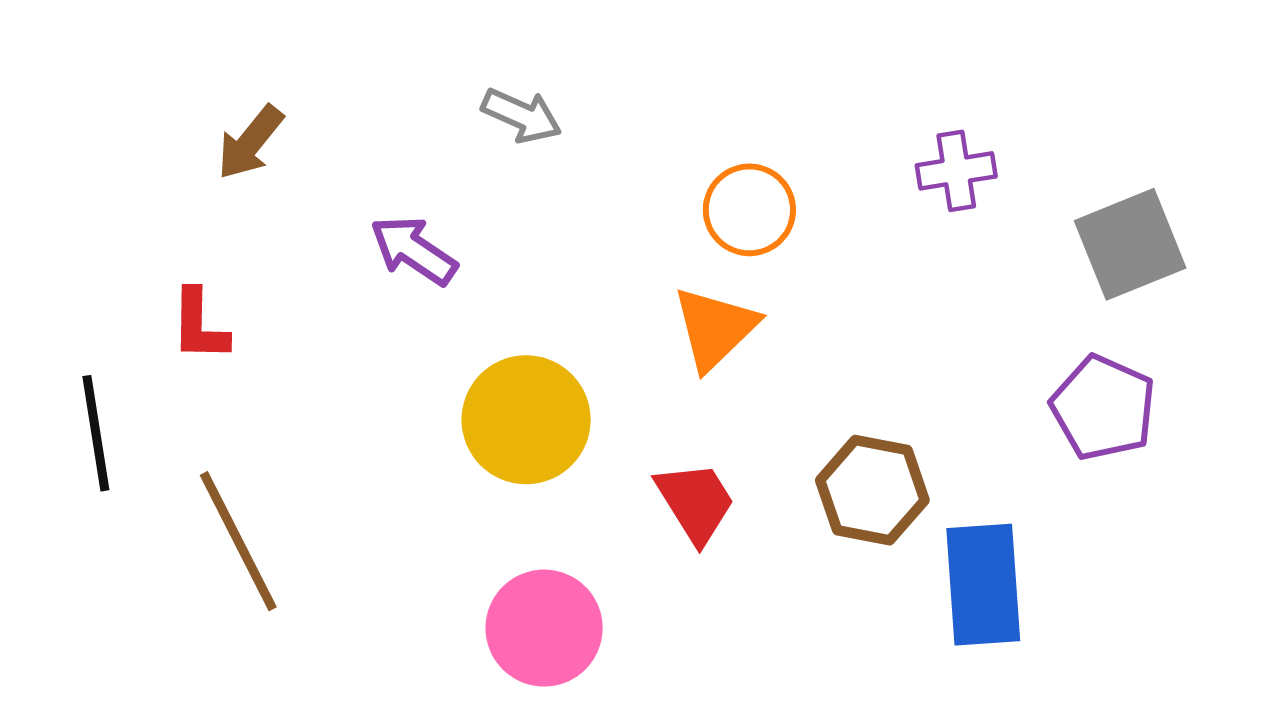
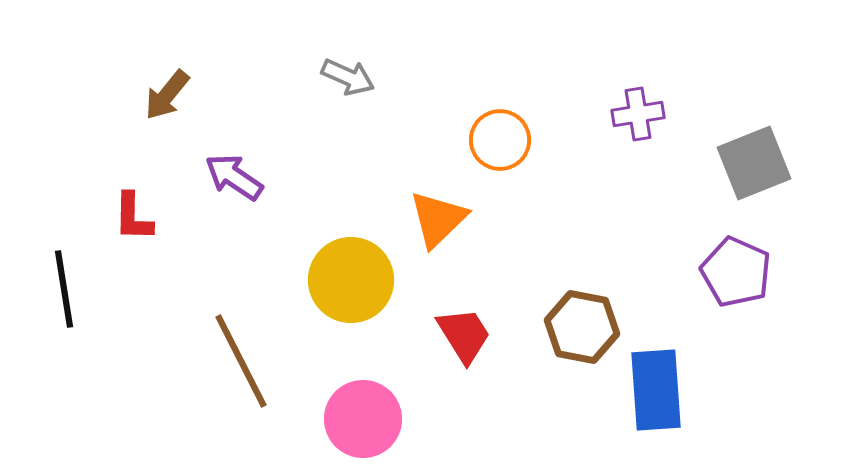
purple arrow: (414, 250) -> (234, 177), moved
orange triangle: (715, 328) -> (438, 219), moved
brown line: (238, 541) -> (241, 361), moved

